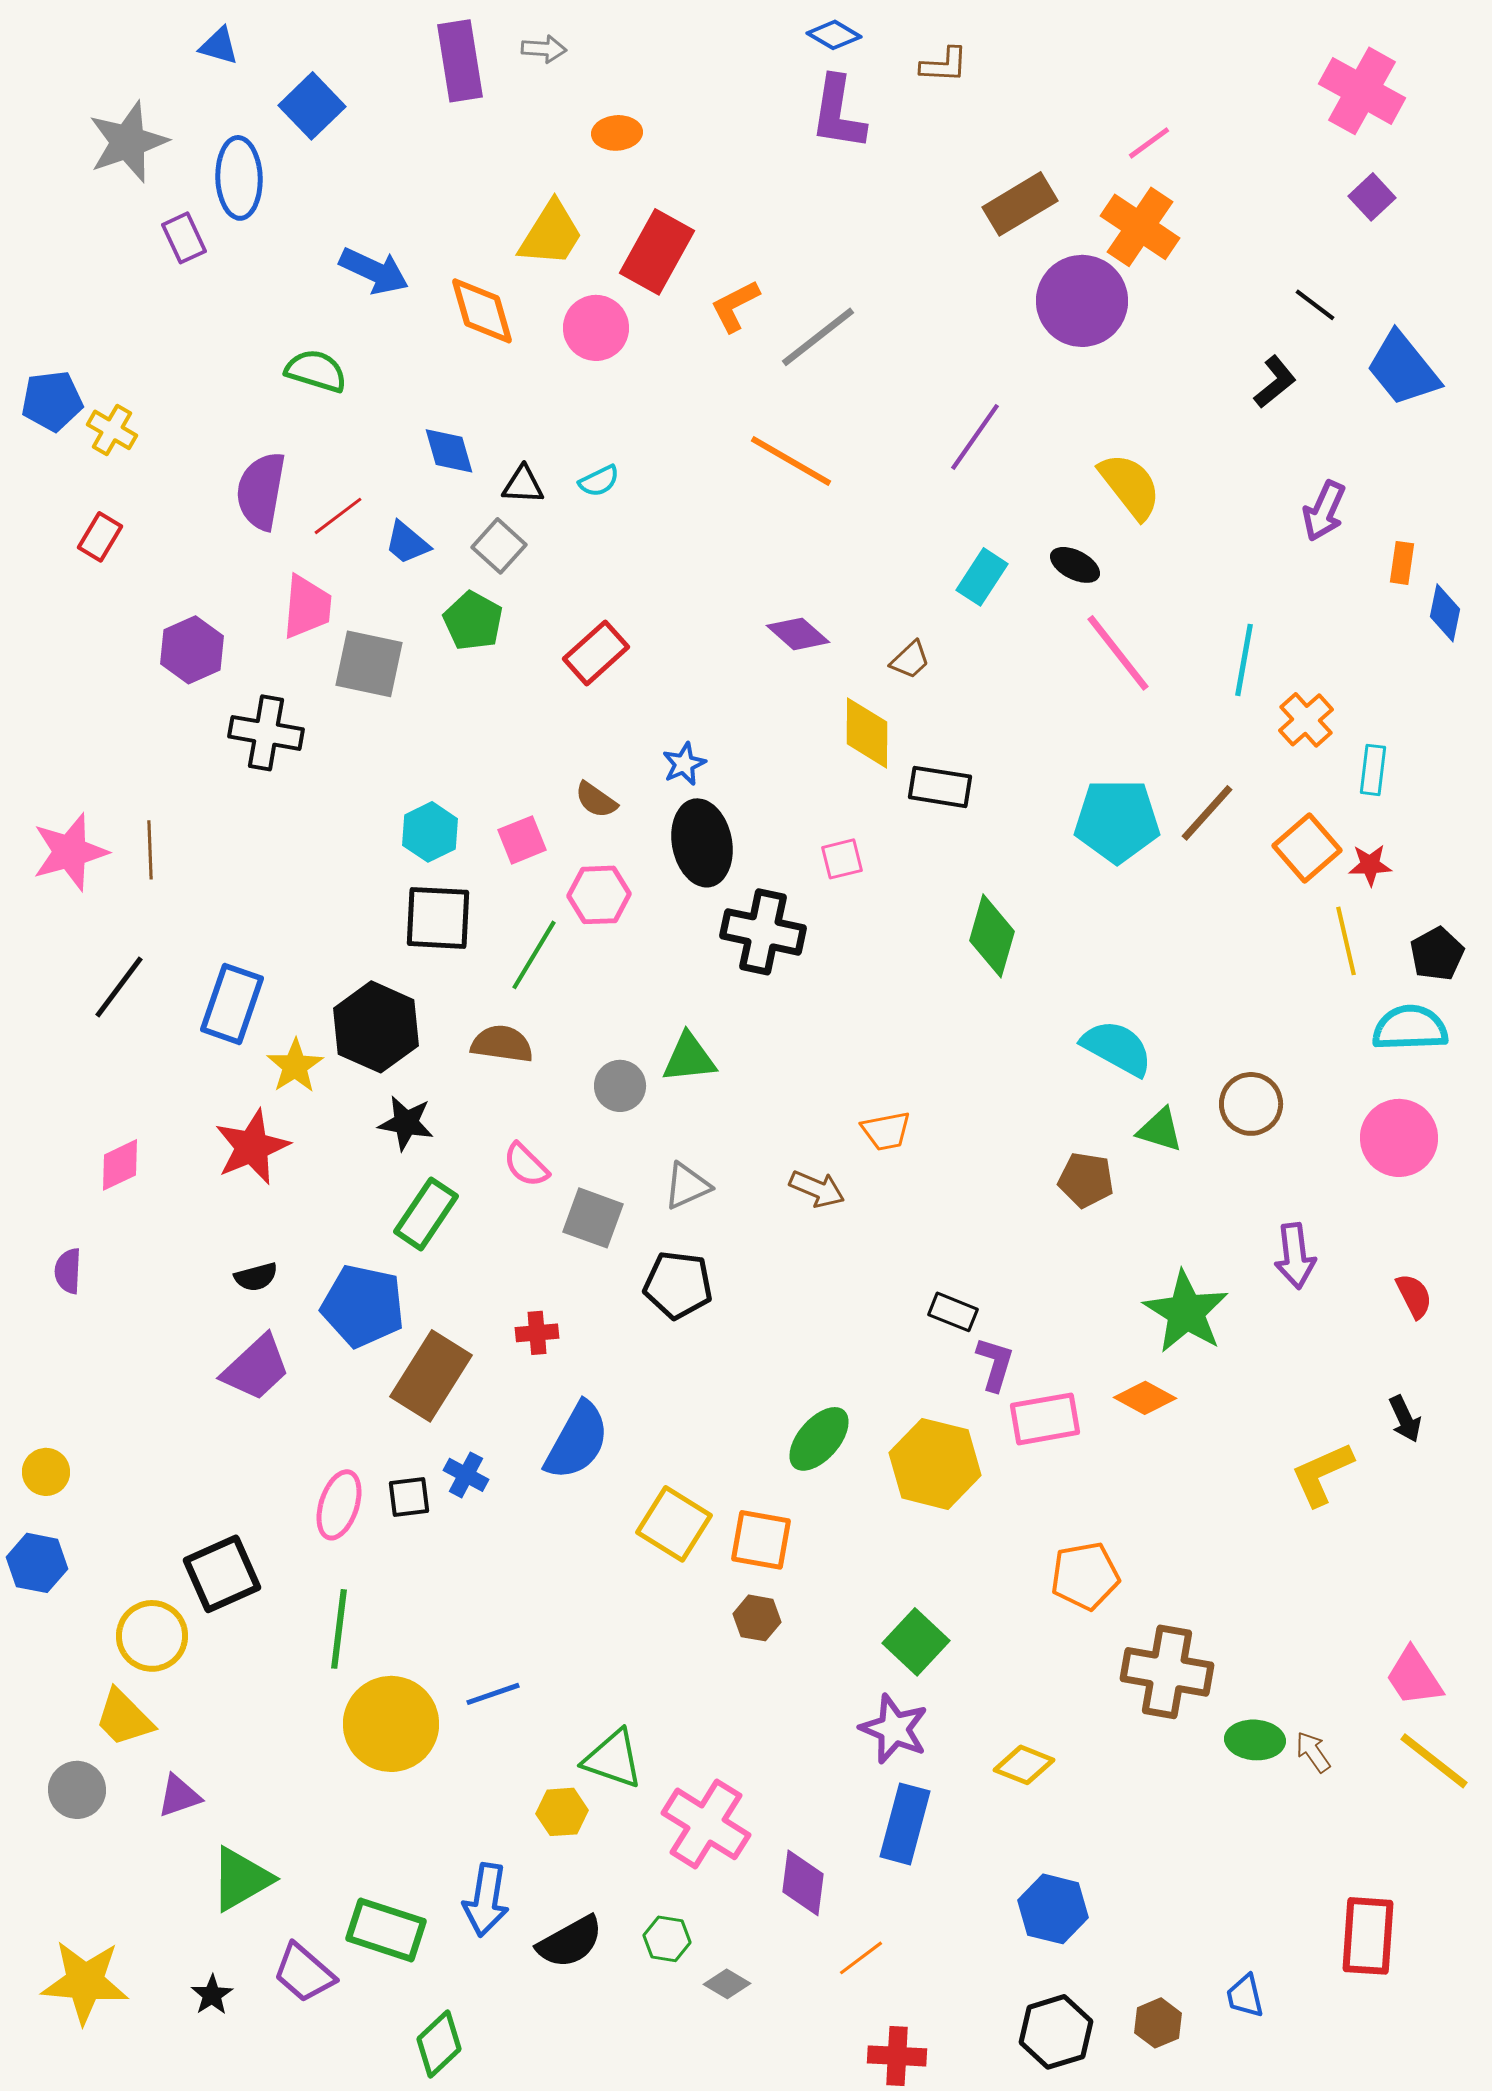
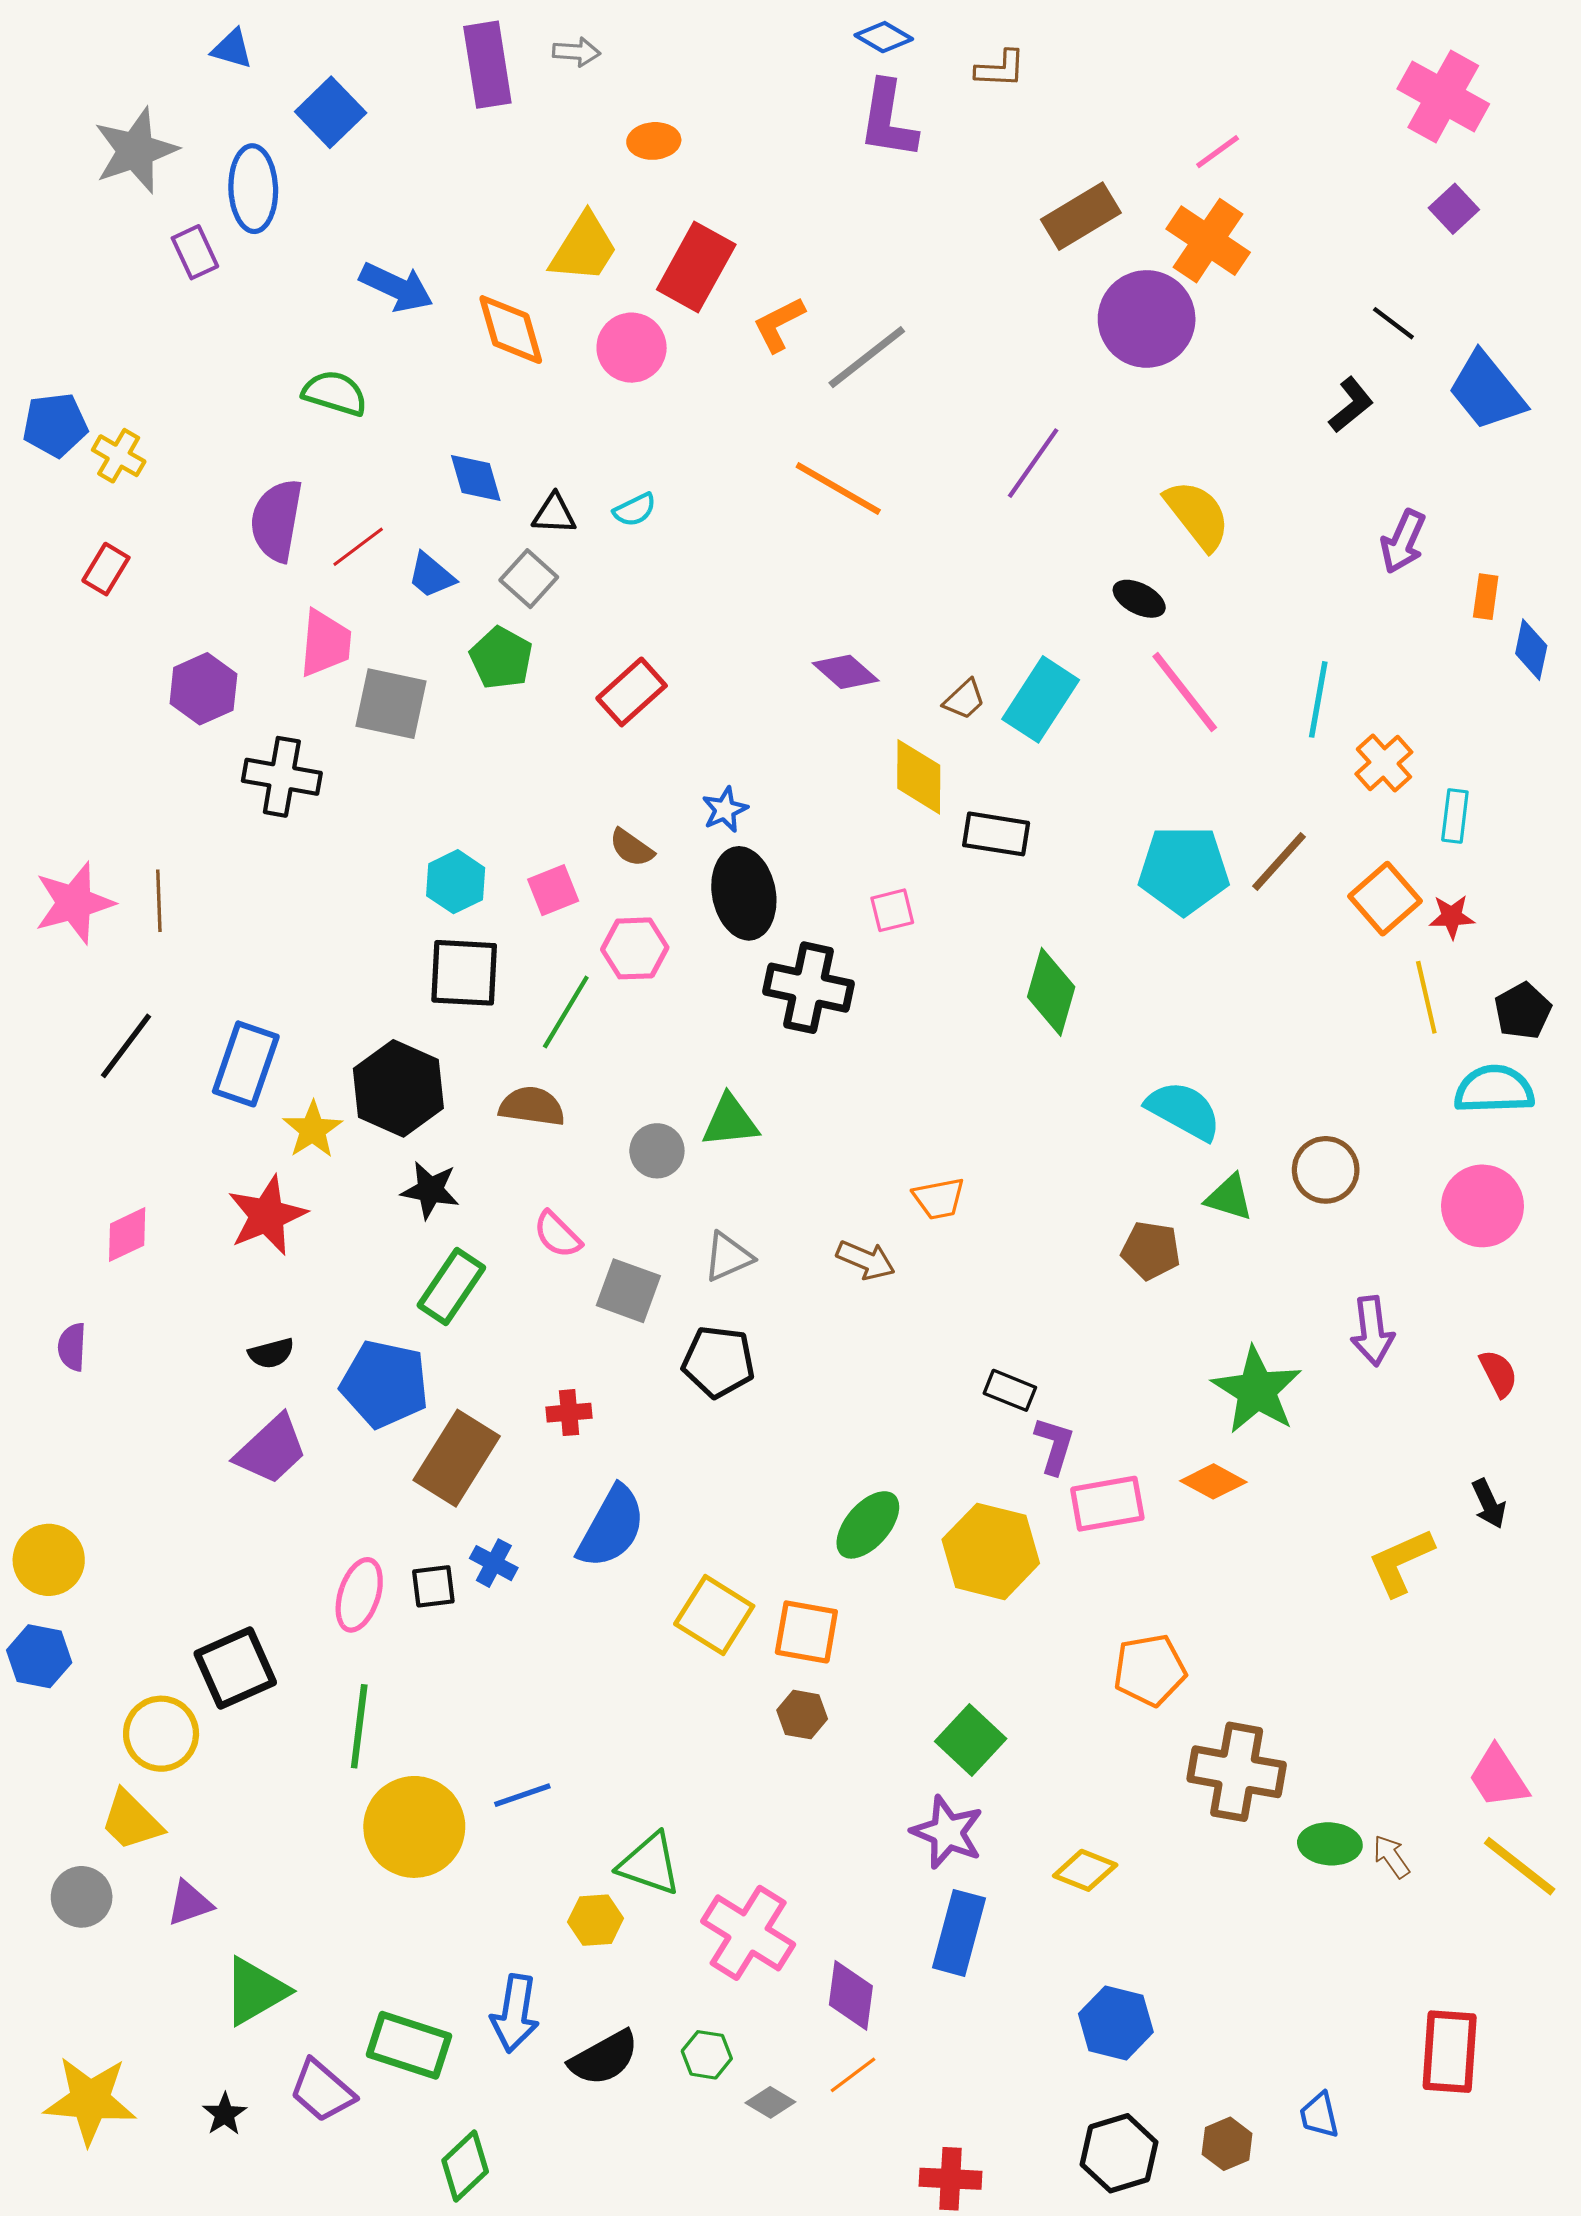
cyan rectangle: (982, 577) -> (1041, 699), moved, size x1.4
yellow circle: (46, 1472) -> (49, 1560), size x1.4
orange line: (861, 1958) -> (853, 2075), moved

